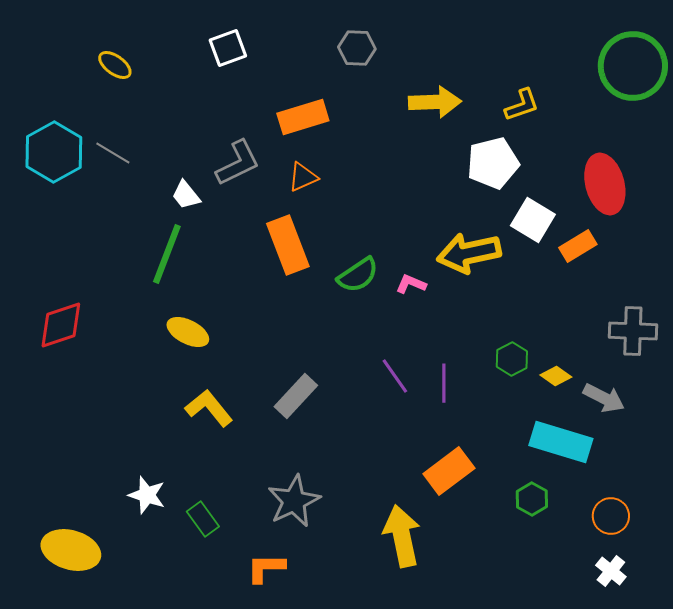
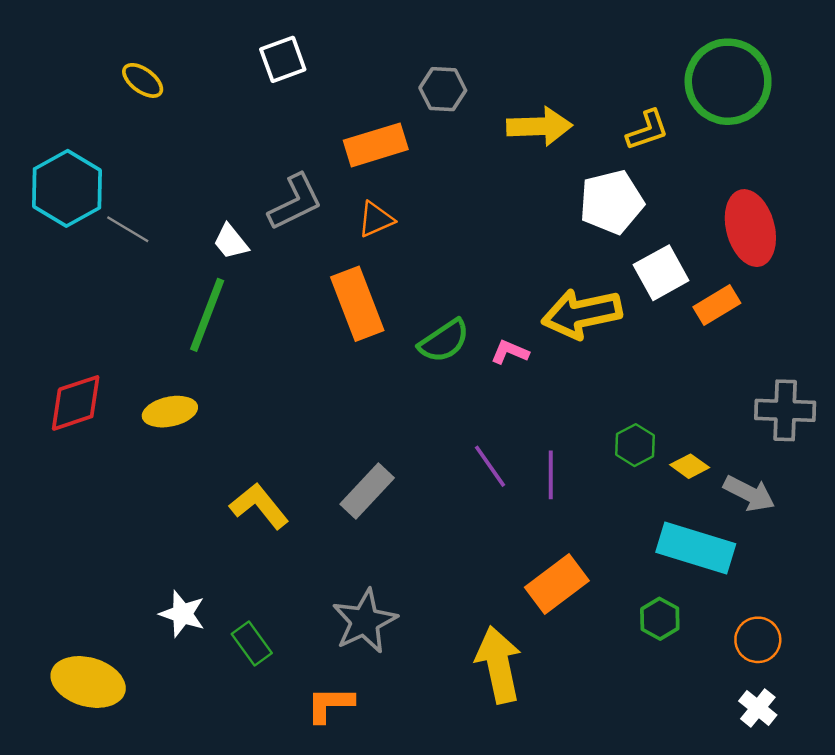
gray hexagon: (357, 48) -> (443, 89), moved
green circle: (633, 66) -> (728, 82), moved
gray line: (113, 153) -> (128, 229), moved
white square: (533, 220) -> (661, 273), turned 30
yellow ellipse: (188, 332) -> (170, 412), moved, turned -39

